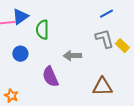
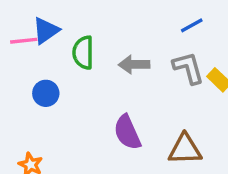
gray arrow: (72, 56) -> (134, 64), moved
purple semicircle: (50, 77) -> (127, 132), moved

